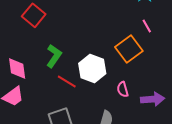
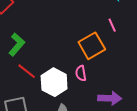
white hexagon: (92, 69) -> (54, 82), moved
pink semicircle: (123, 89) -> (81, 73), moved

